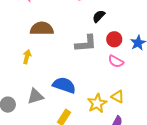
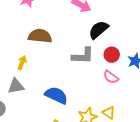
black semicircle: (99, 16) -> (99, 30), size x1.5
gray triangle: (35, 96) -> (16, 86), moved

